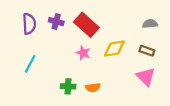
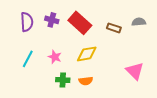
yellow diamond: (114, 49) -> (87, 54), moved
brown rectangle: (147, 51) -> (114, 28), moved
pink star: (83, 53) -> (55, 57), moved

